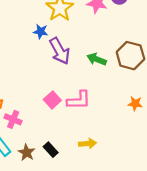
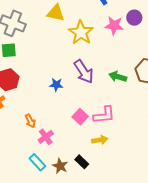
blue star: (41, 31) -> (56, 85), moved
pink cross: (13, 119) -> (46, 137), turned 35
yellow arrow: (88, 144) -> (100, 140), moved

